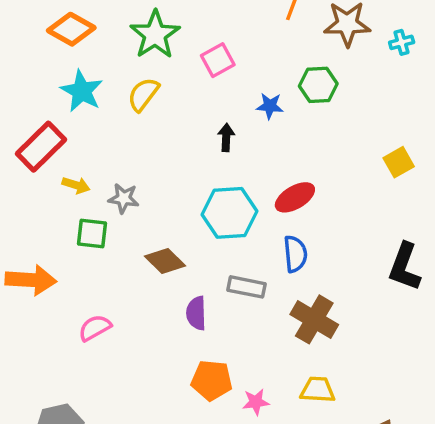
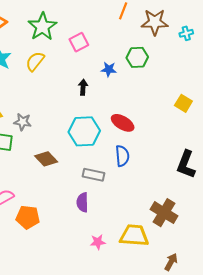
yellow square: (399, 162) -> (183, 103), turned -30
red ellipse: (295, 197) -> (123, 123), turned 60
purple semicircle: (196, 313) -> (82, 202), moved
brown cross: (314, 319) -> (164, 213), moved
orange pentagon: (212, 380) -> (28, 217), moved
yellow trapezoid: (318, 390) -> (134, 235), size x1.4

